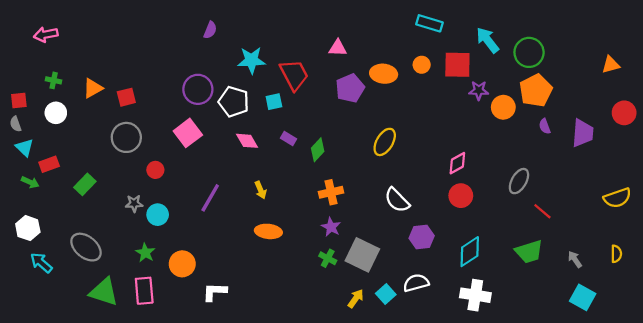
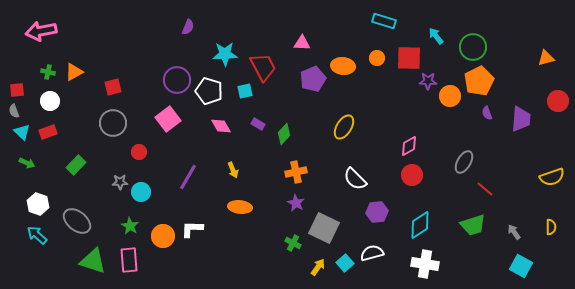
pink arrow: (46, 35) -> (41, 31), size x1.4
cyan arrow: (488, 40) -> (436, 36), size x0.7
orange triangle: (93, 88) -> (74, 72), moved
red rectangle: (49, 164) -> (48, 132), moved
white hexagon: (28, 228) -> (38, 204), moved
green cross: (328, 258) -> (293, 243), moved
white L-shape: (215, 292) -> (192, 229), moved

